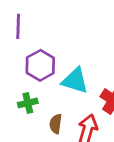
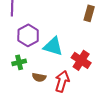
brown semicircle: (56, 124) -> (39, 77), turned -88

